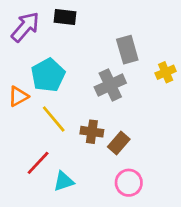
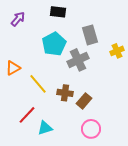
black rectangle: (65, 17) -> (58, 12), moved
purple arrow: (25, 27) -> (18, 19), size x0.7
cyan pentagon: (48, 75) -> (54, 44), moved

